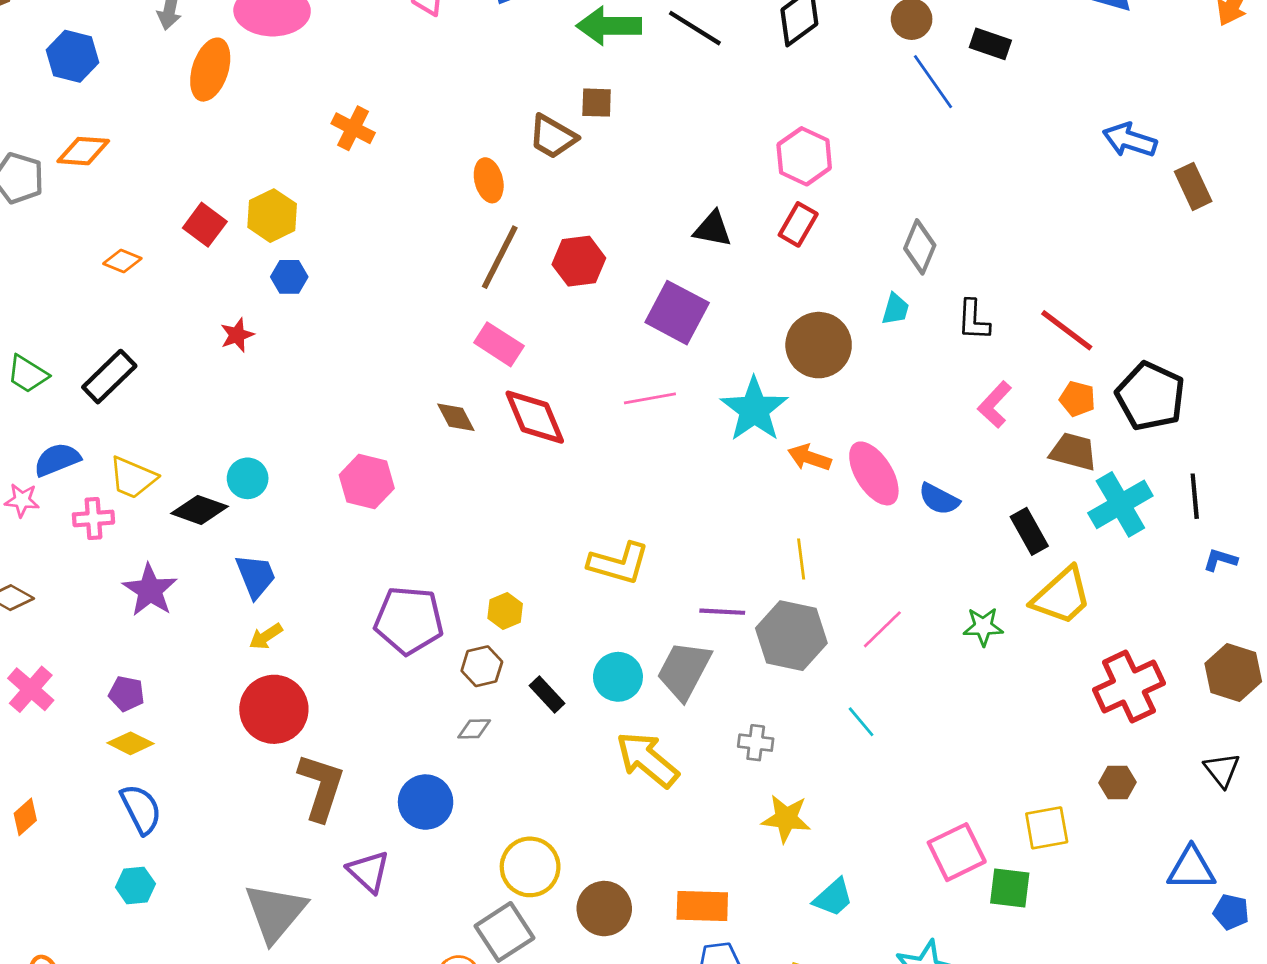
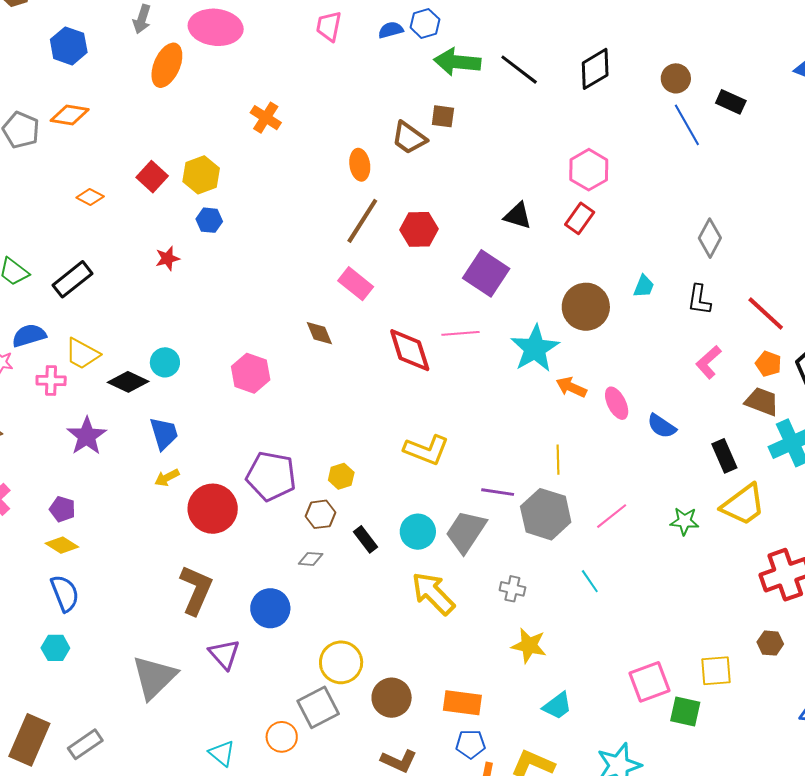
gray diamond: (920, 247) -> (710, 238), moved
red diamond: (535, 417) -> (410, 350), moved
pink ellipse: (874, 473) -> (617, 403), size x0.7
red circle: (274, 709) -> (213, 509), moved

